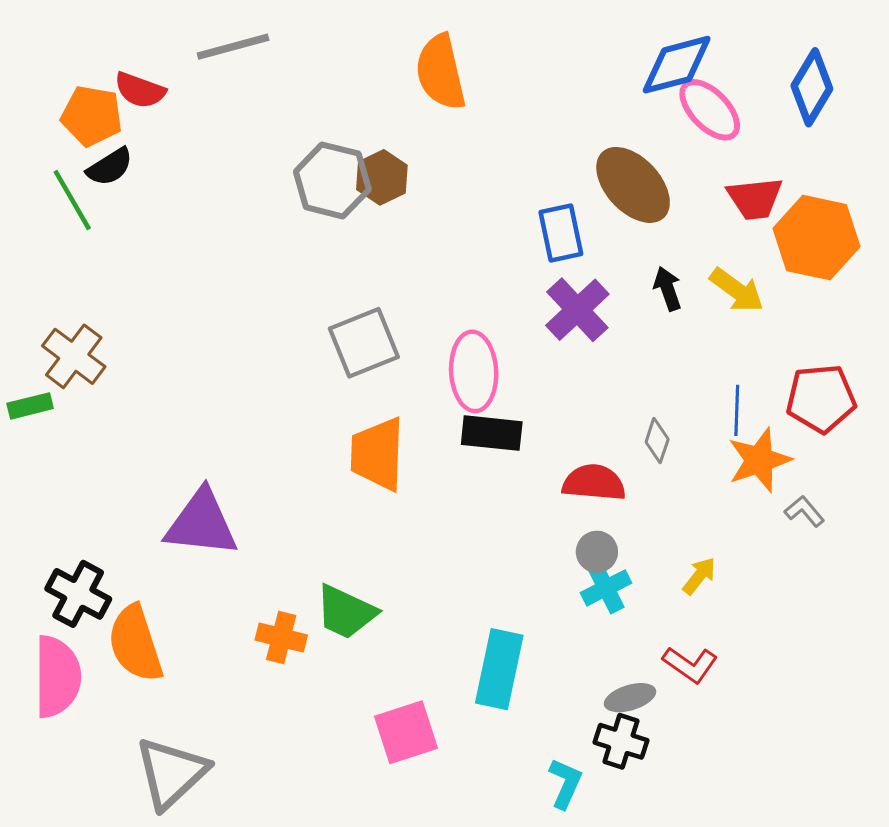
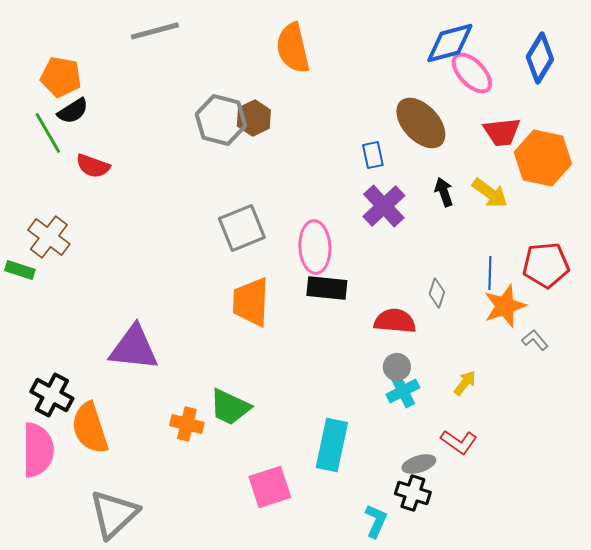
red semicircle: (140, 90) -> (93, 166), moved
blue rectangle: (561, 233) -> (373, 155), size x0.7
green rectangle: (30, 406) -> (20, 270), turned 32

